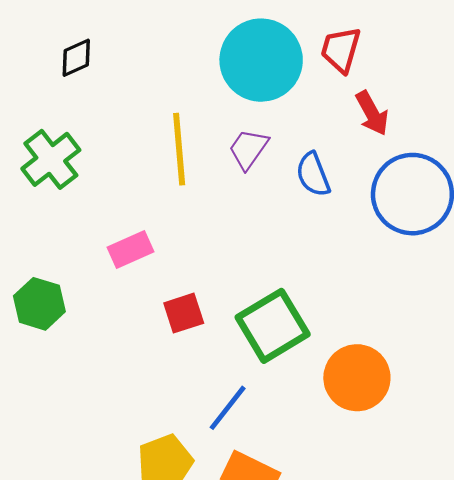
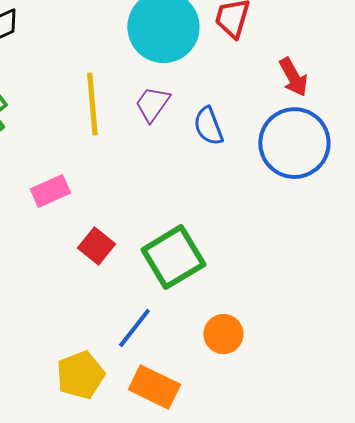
red arrow: (372, 113) -> (293, 77), moved
red square: (184, 313) -> (96, 246), turned -33
orange circle: (357, 378) -> (223, 334), moved, size x0.7

